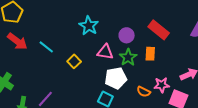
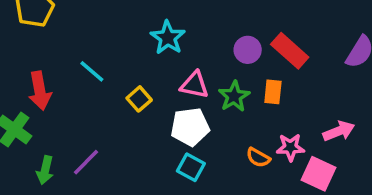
purple circle: (127, 35) -> (248, 50), moved
red arrow: (17, 41) -> (40, 91), moved, turned 40
white pentagon: (116, 78) -> (190, 127), moved

